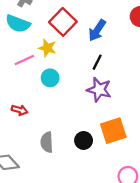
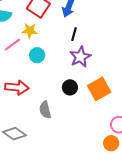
purple star: (99, 90) -> (80, 57), turned -30
red arrow: (20, 110) -> (17, 87), size x1.6
black circle: (84, 140) -> (70, 87), moved

